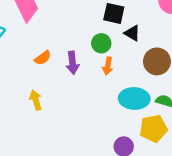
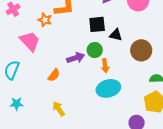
purple arrow: (72, 63) -> (76, 58), moved, turned -84
cyan ellipse: (134, 98) -> (108, 88), moved

